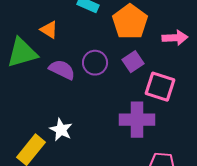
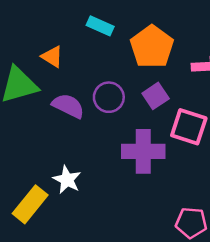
purple cross: (137, 120) -> (143, 151), moved

